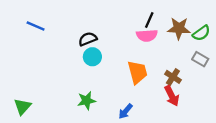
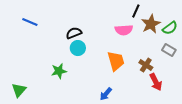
black line: (149, 20) -> (136, 11), moved
brown star: (179, 28) -> (151, 24), turned -30
red arrow: (172, 96) -> (156, 82), moved
green star: (86, 101) -> (59, 71), moved

